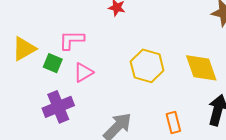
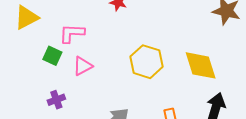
yellow triangle: (24, 49) -> (26, 17), moved
purple cross: (58, 107) -> (56, 100), size x0.6

